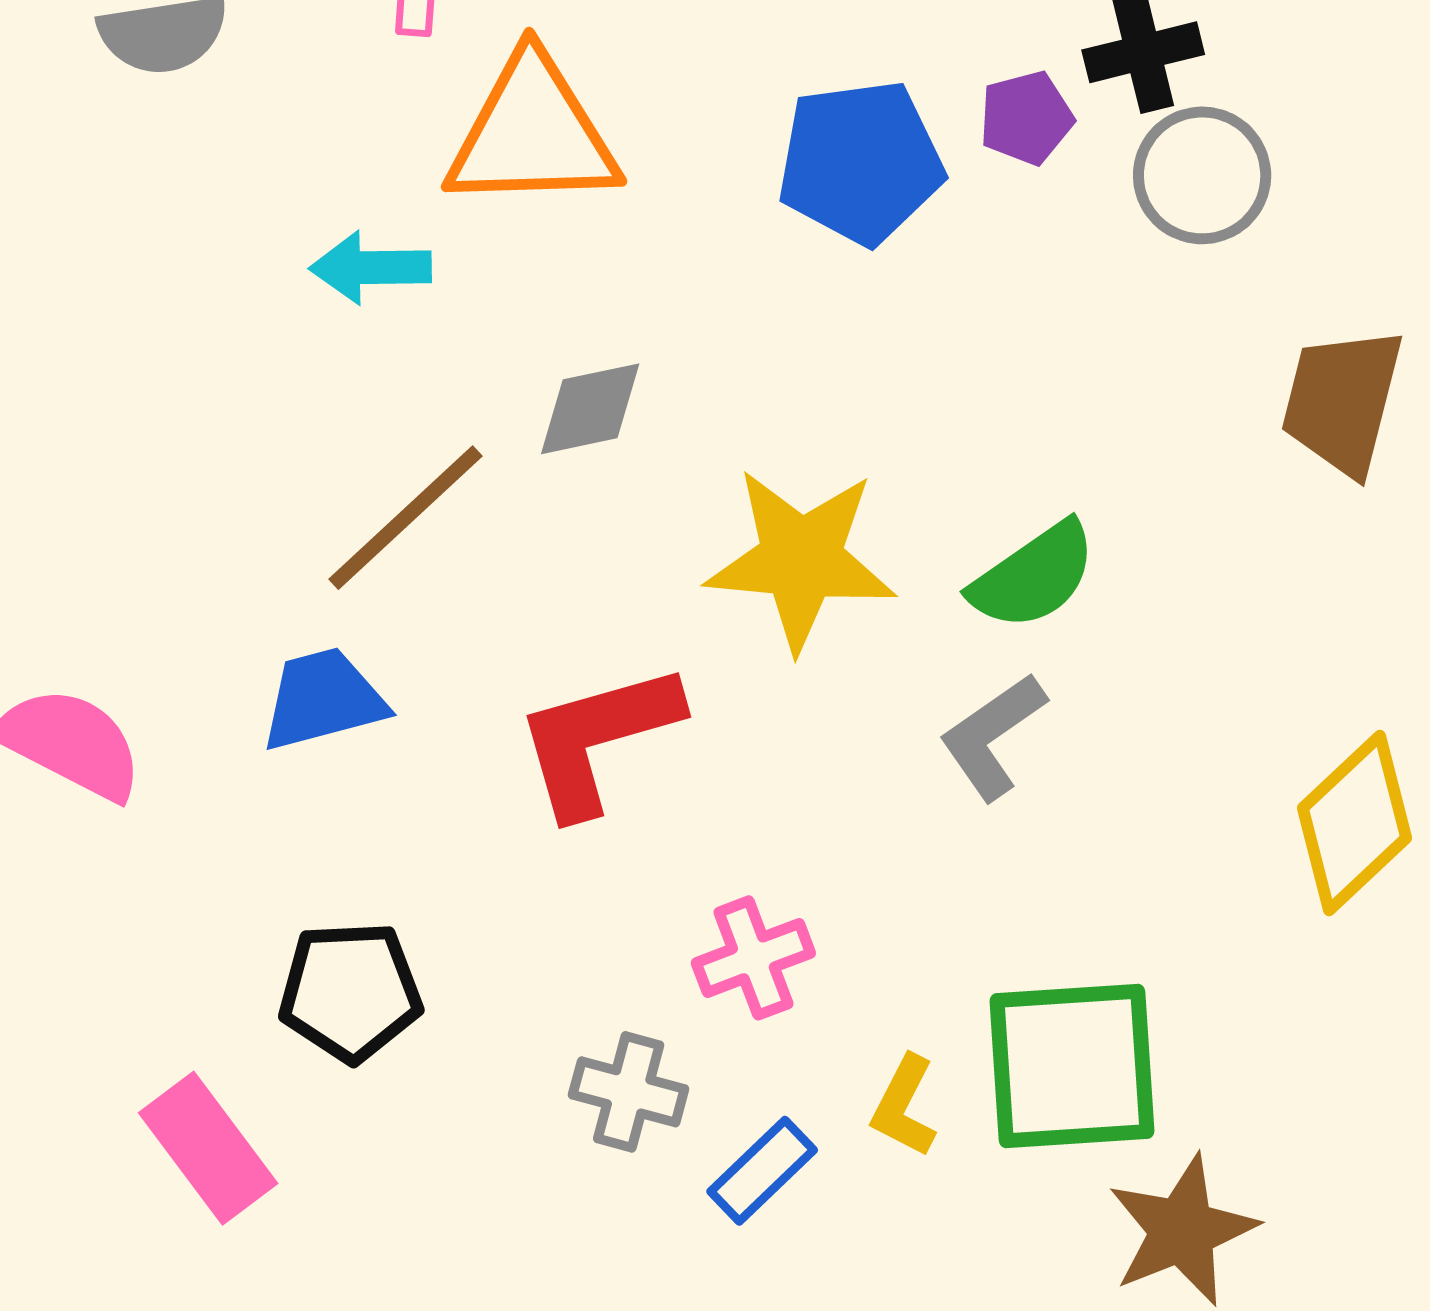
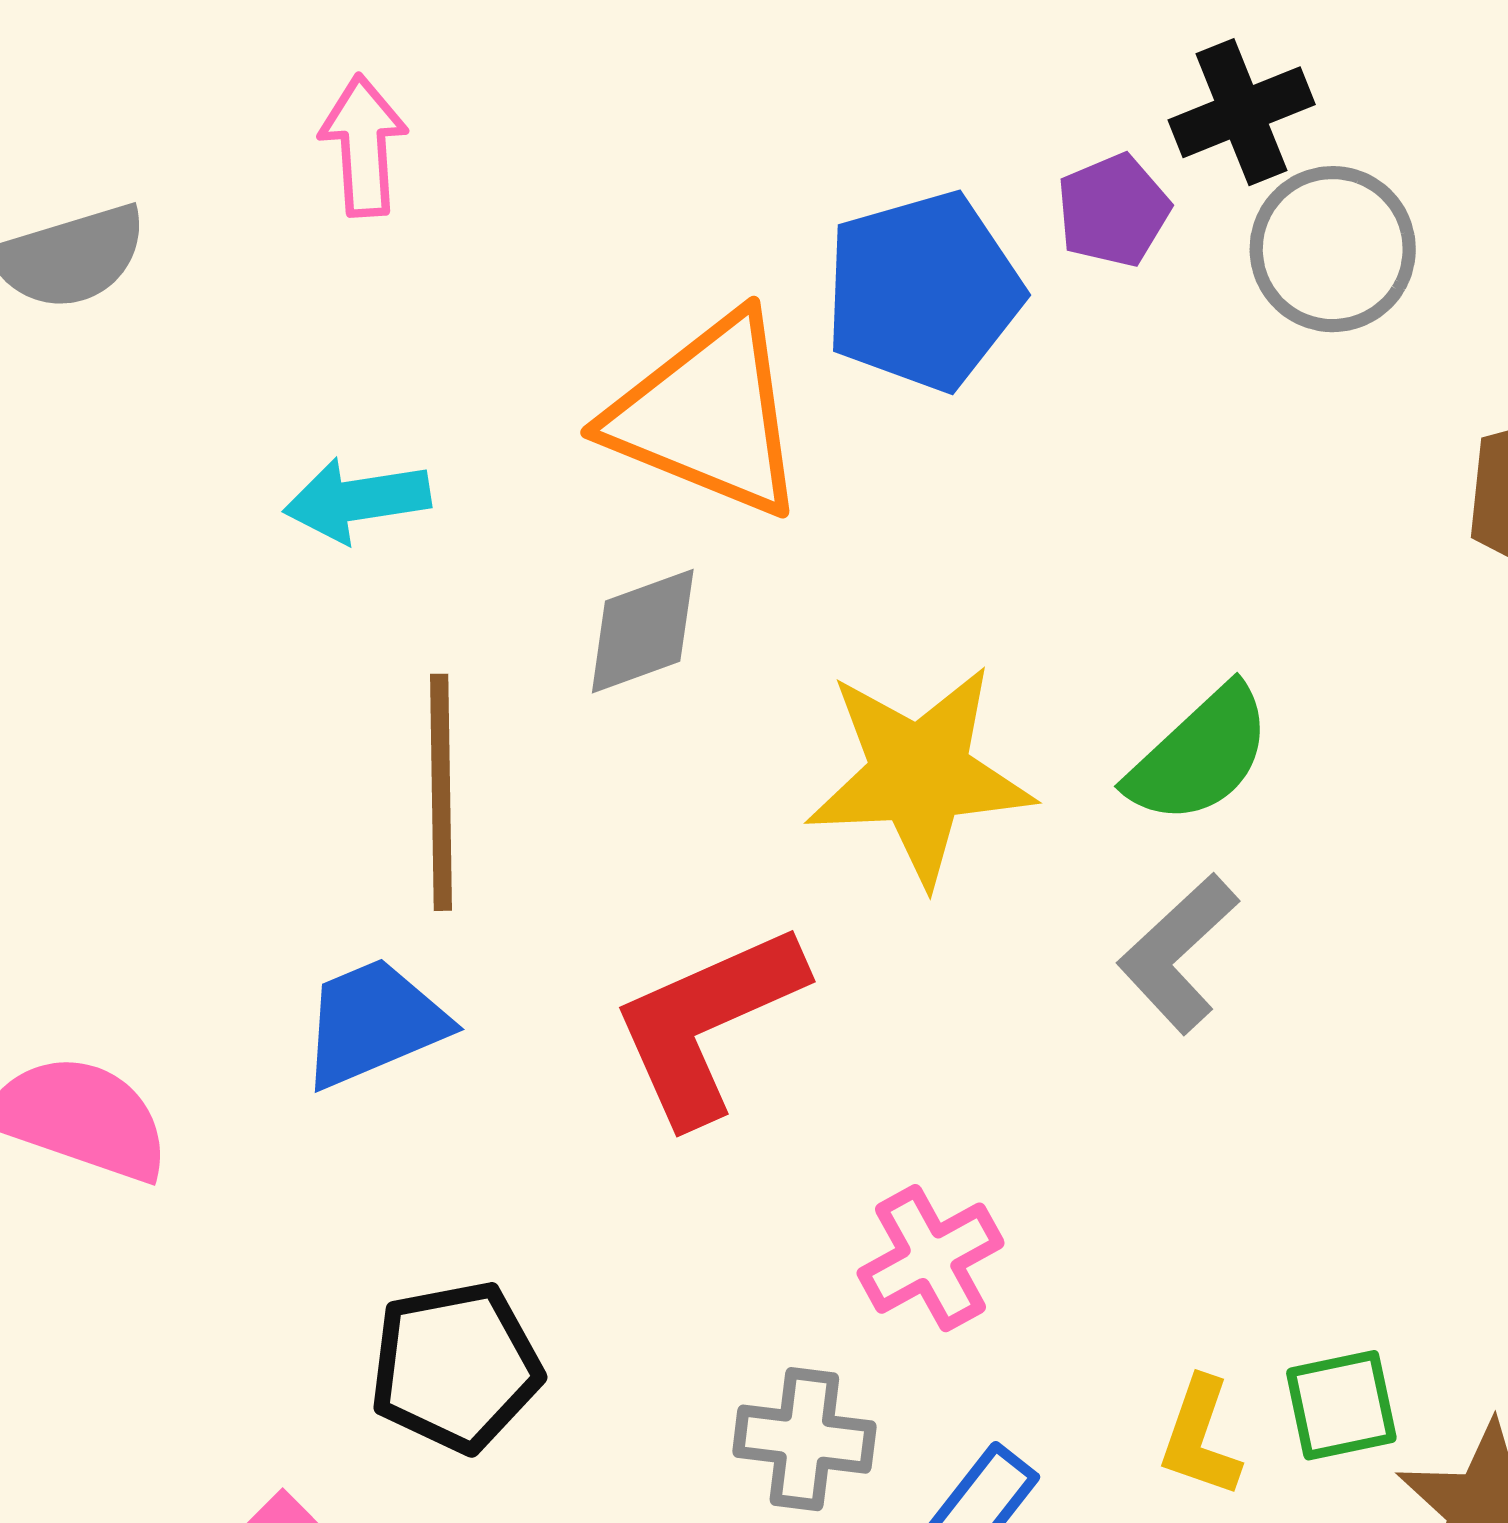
orange triangle: (532, 133) -> (708, 416), moved, turned 32
brown line: (405, 518) -> (441, 792), turned -40
green square: (1072, 1066) -> (1341, 1405), moved, size x0.5
yellow L-shape: (904, 1106) -> (1200, 1437), moved

